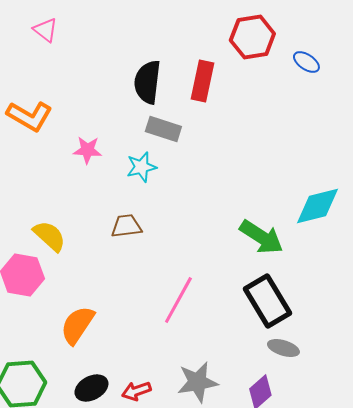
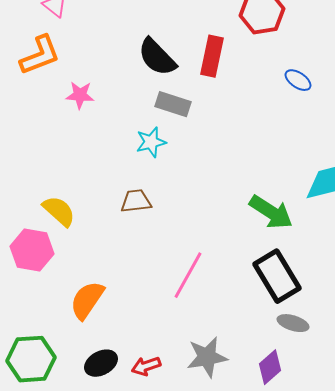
blue ellipse: (306, 62) -> (298, 80), moved
black semicircle: (147, 82) -> (157, 57), turned -51
orange L-shape: (29, 116) -> (40, 55), moved, turned -51
pink star: (87, 150) -> (80, 95), moved

